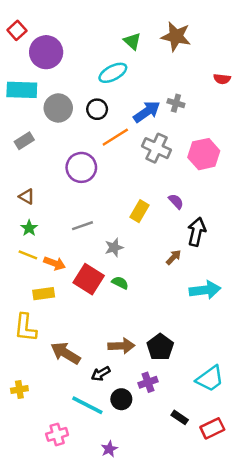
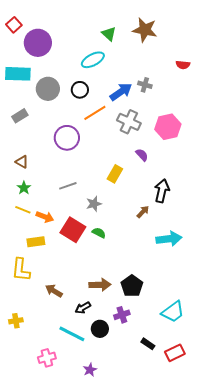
purple semicircle: (176, 201) -> (142, 155), moved
brown arrow: (66, 353) -> (54, 291), size x0.7

